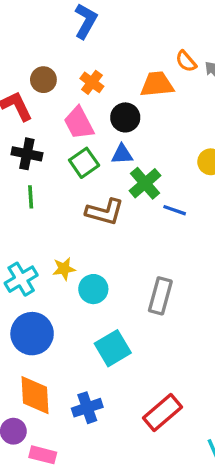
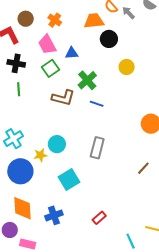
black circle: (125, 117) -> (109, 39), moved
blue triangle: (122, 154) -> (72, 53), moved
blue line: (175, 210) -> (97, 104), moved
yellow star: (64, 269) -> (40, 155), moved
red rectangle: (163, 412) -> (99, 218), size x0.6

